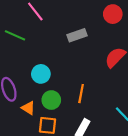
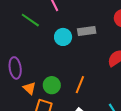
cyan circle: (41, 74) -> (63, 37), moved

